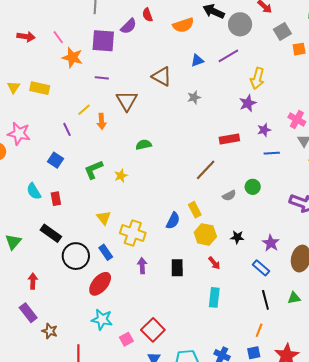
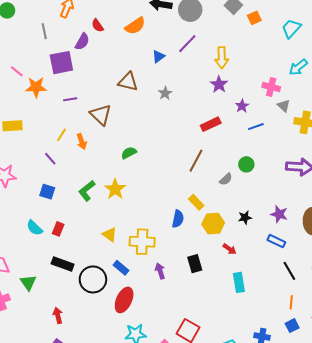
yellow star: (121, 176) -> (115, 189), size x1.5
red rectangle: (56, 199) -> (58, 229), turned 48

